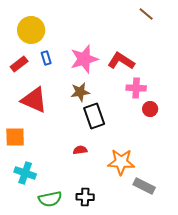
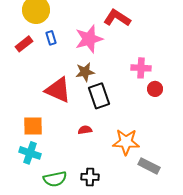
red L-shape: (121, 61) -> (117, 18), moved
red triangle: (34, 100) -> (58, 90), moved
orange square: (15, 137) -> (33, 126), moved

